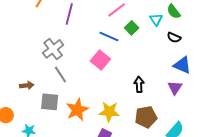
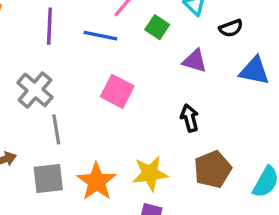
blue line: (109, 36) -> (100, 36), moved
black semicircle: (174, 38) -> (231, 28), turned -32
gray line: (60, 75) -> (56, 129), turned 36
purple triangle: (175, 88) -> (195, 61), moved, turned -35

